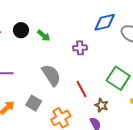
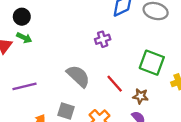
black circle: (21, 30) -> (22, 17), moved
green arrow: (44, 36) -> (24, 38), moved

